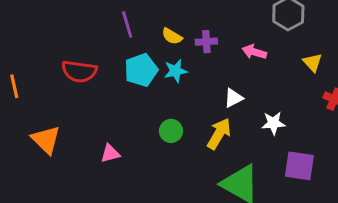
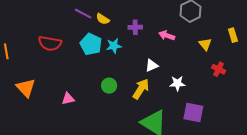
purple line: (127, 25) -> (83, 14), turned -48
yellow semicircle: (172, 36) -> (103, 19), moved
cyan pentagon: (141, 70) -> (91, 44), turned -30

